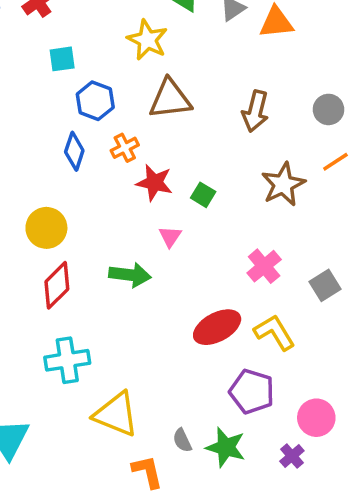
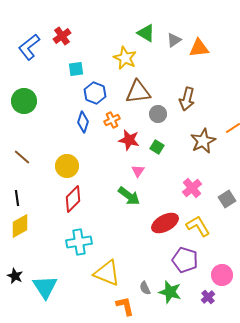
gray circle: (329, 109) -> (158, 114), moved
green arrow: (130, 275) -> (129, 196), moved, turned 30

